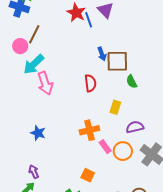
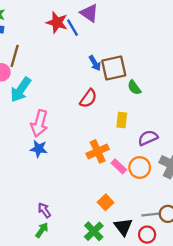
pink arrow: (45, 83) -> (39, 123), moved, turned 45
red semicircle: (90, 83) -> (88, 98), turned 54
blue star: (38, 133) -> (39, 149), moved
orange square: (88, 175) -> (106, 202), turned 32

